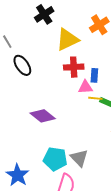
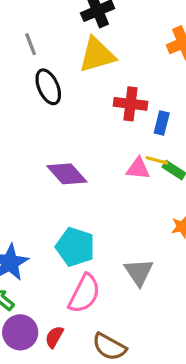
yellow triangle: (67, 40) -> (97, 55), moved
pink triangle: (85, 87) -> (138, 169), moved
gray triangle: (79, 158) -> (139, 272), moved

